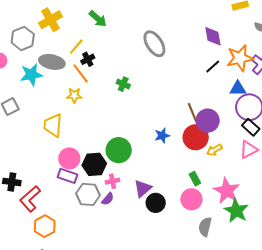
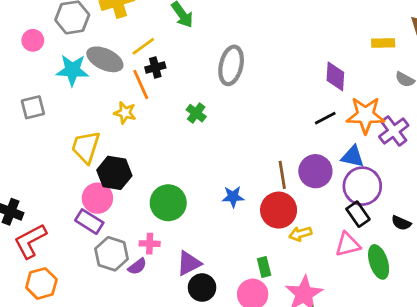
gray ellipse: (154, 44) -> (231, 65), moved, turned 32
purple circle: (208, 121) -> (315, 171), moved
black hexagon: (94, 164) -> (114, 173), moved

